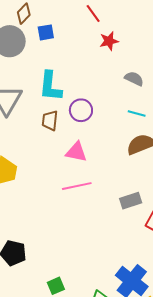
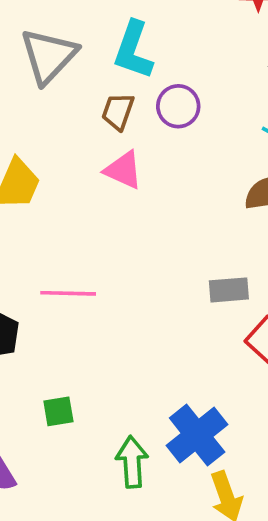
pink triangle: (76, 152) -> (123, 170), moved
pink line: (77, 186) -> (68, 293), moved

